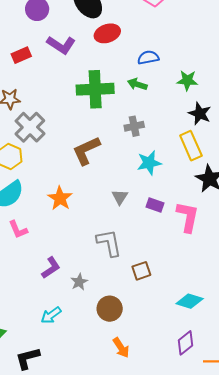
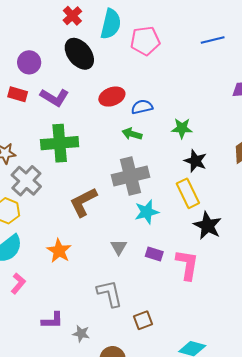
red ellipse: (107, 33) -> (112, 97), moved
red rectangle: (21, 55) -> (18, 94), moved, turned 42
green cross: (95, 89) -> (60, 143), moved
gray cross: (134, 126) -> (130, 176), size x1.8
pink L-shape: (18, 230) -> (18, 283), turned -115
purple L-shape: (51, 268) -> (52, 320), turned 35
gray star: (79, 282) -> (81, 334), turned -30

